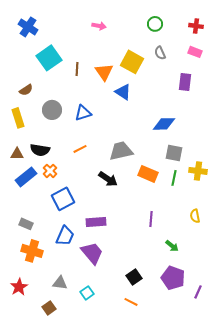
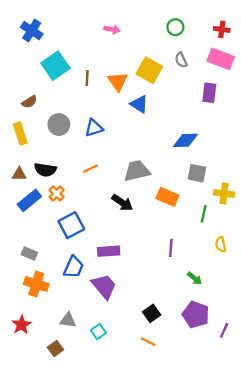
pink rectangle: (195, 52) -> (221, 59), size x1.6
green line: (174, 178) -> (204, 214), moved

